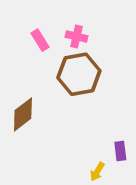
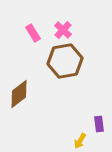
pink cross: (77, 36) -> (63, 30), turned 30

